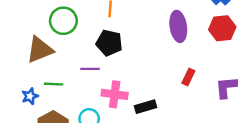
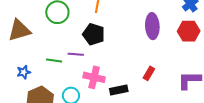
brown triangle: (40, 50) -> (19, 30), moved
red rectangle: (188, 77) -> (149, 73), moved
green line: (54, 84) -> (54, 60), moved

